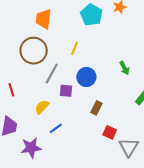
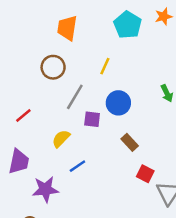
brown circle: (34, 51) -> (53, 67), size x0.7
red line: (11, 90) -> (23, 115), turned 64
brown rectangle: (96, 108) -> (130, 142), turned -72

